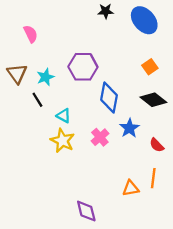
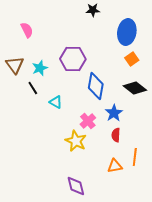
blue ellipse: (144, 20) -> (127, 32), moved, turned 50
yellow star: (62, 141) -> (76, 141), moved
red semicircle: (157, 145) -> (116, 135), moved, turned 48

